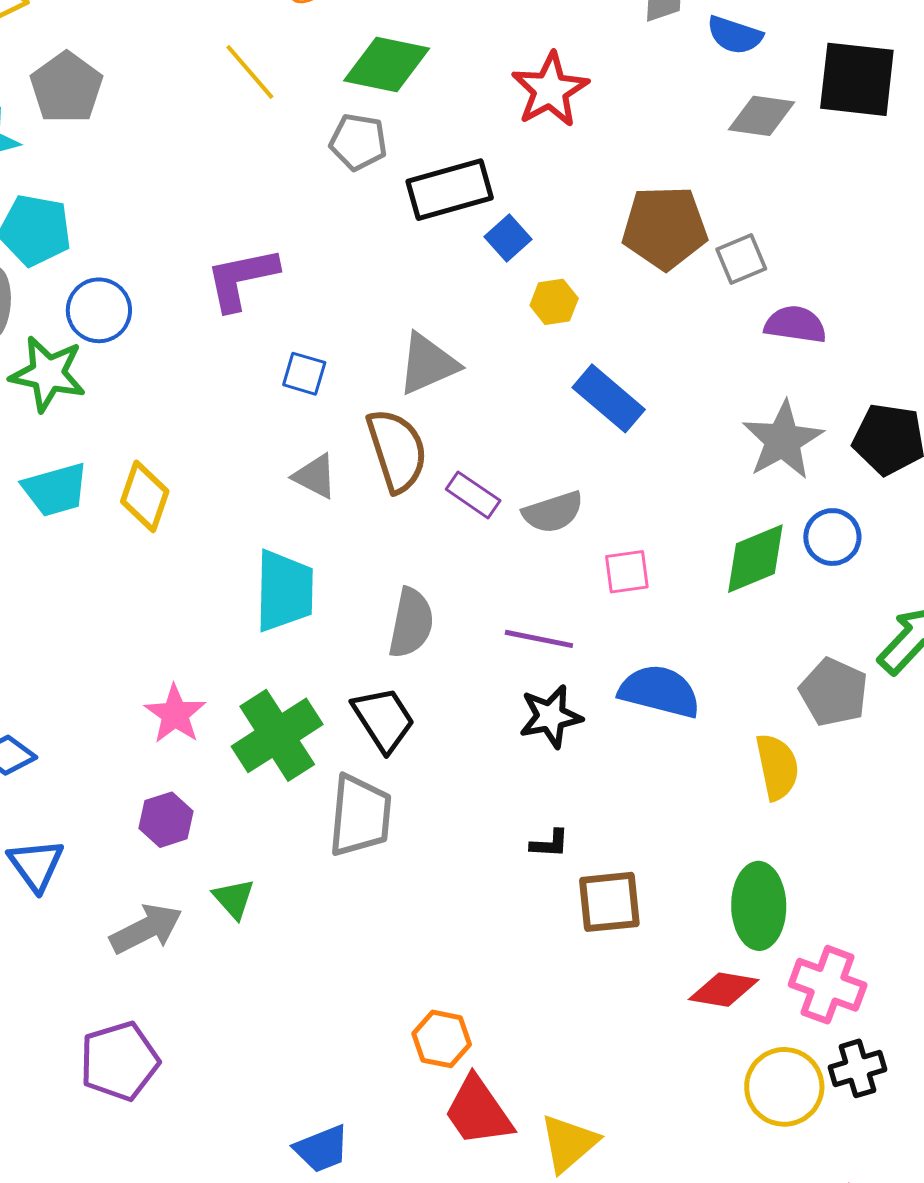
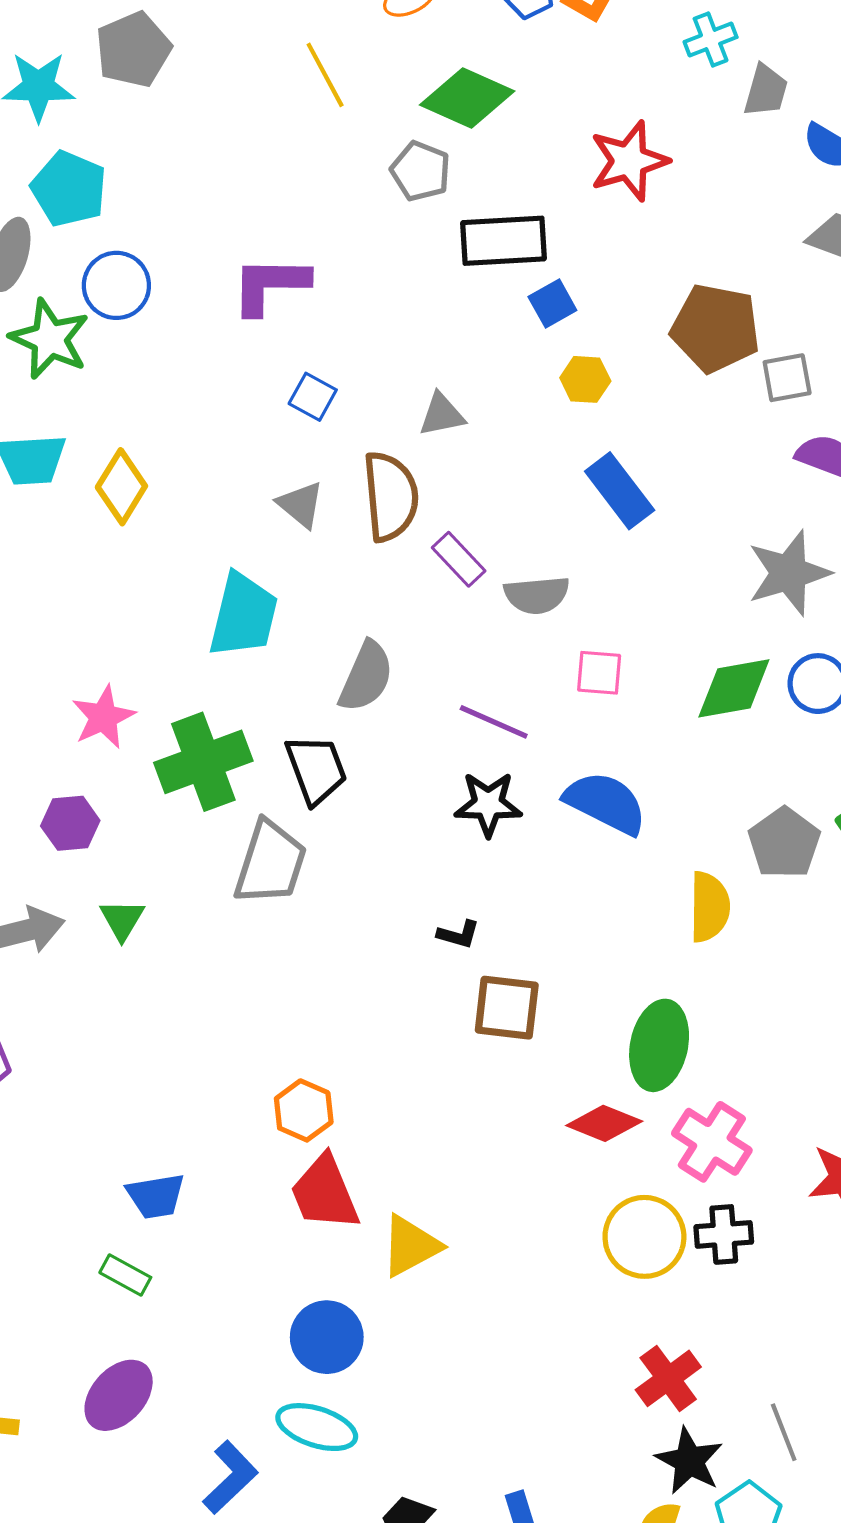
gray triangle: (428, 364) -> (442, 415), size x0.7

